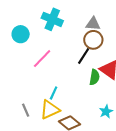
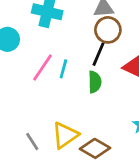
green semicircle: (94, 77) -> (95, 82), moved
cyan line: (54, 93) -> (63, 69), moved

